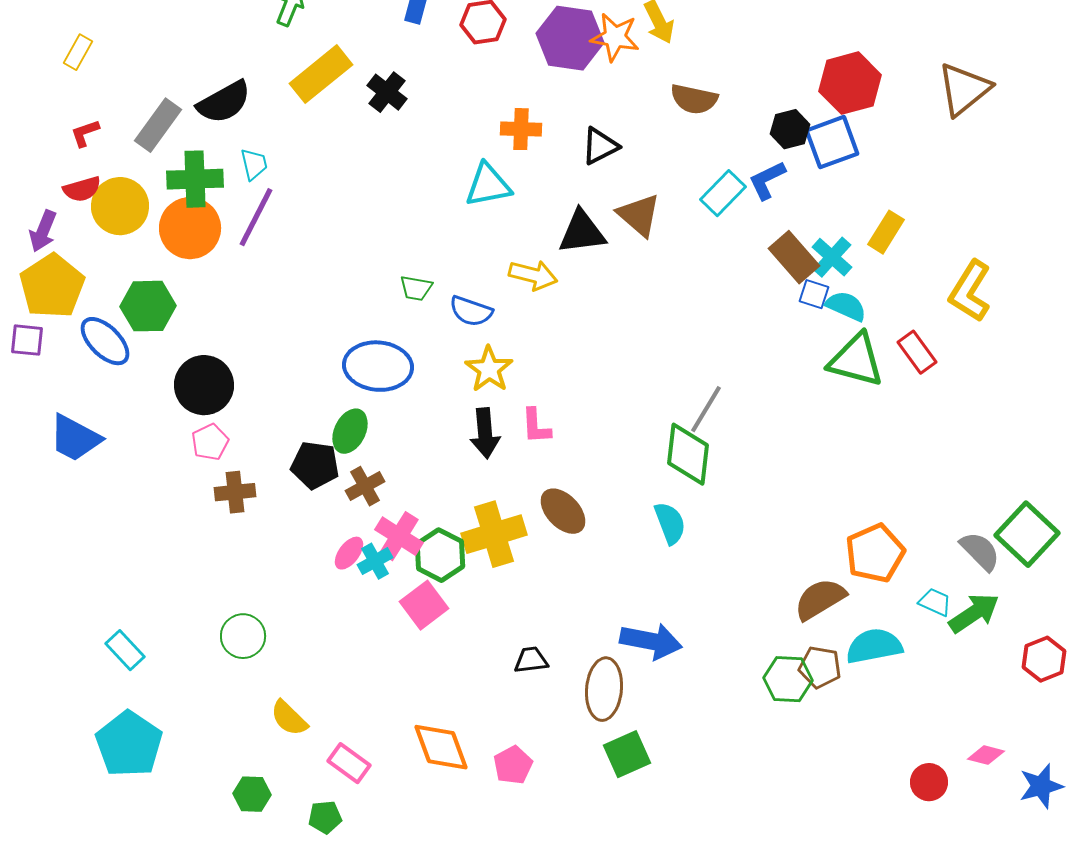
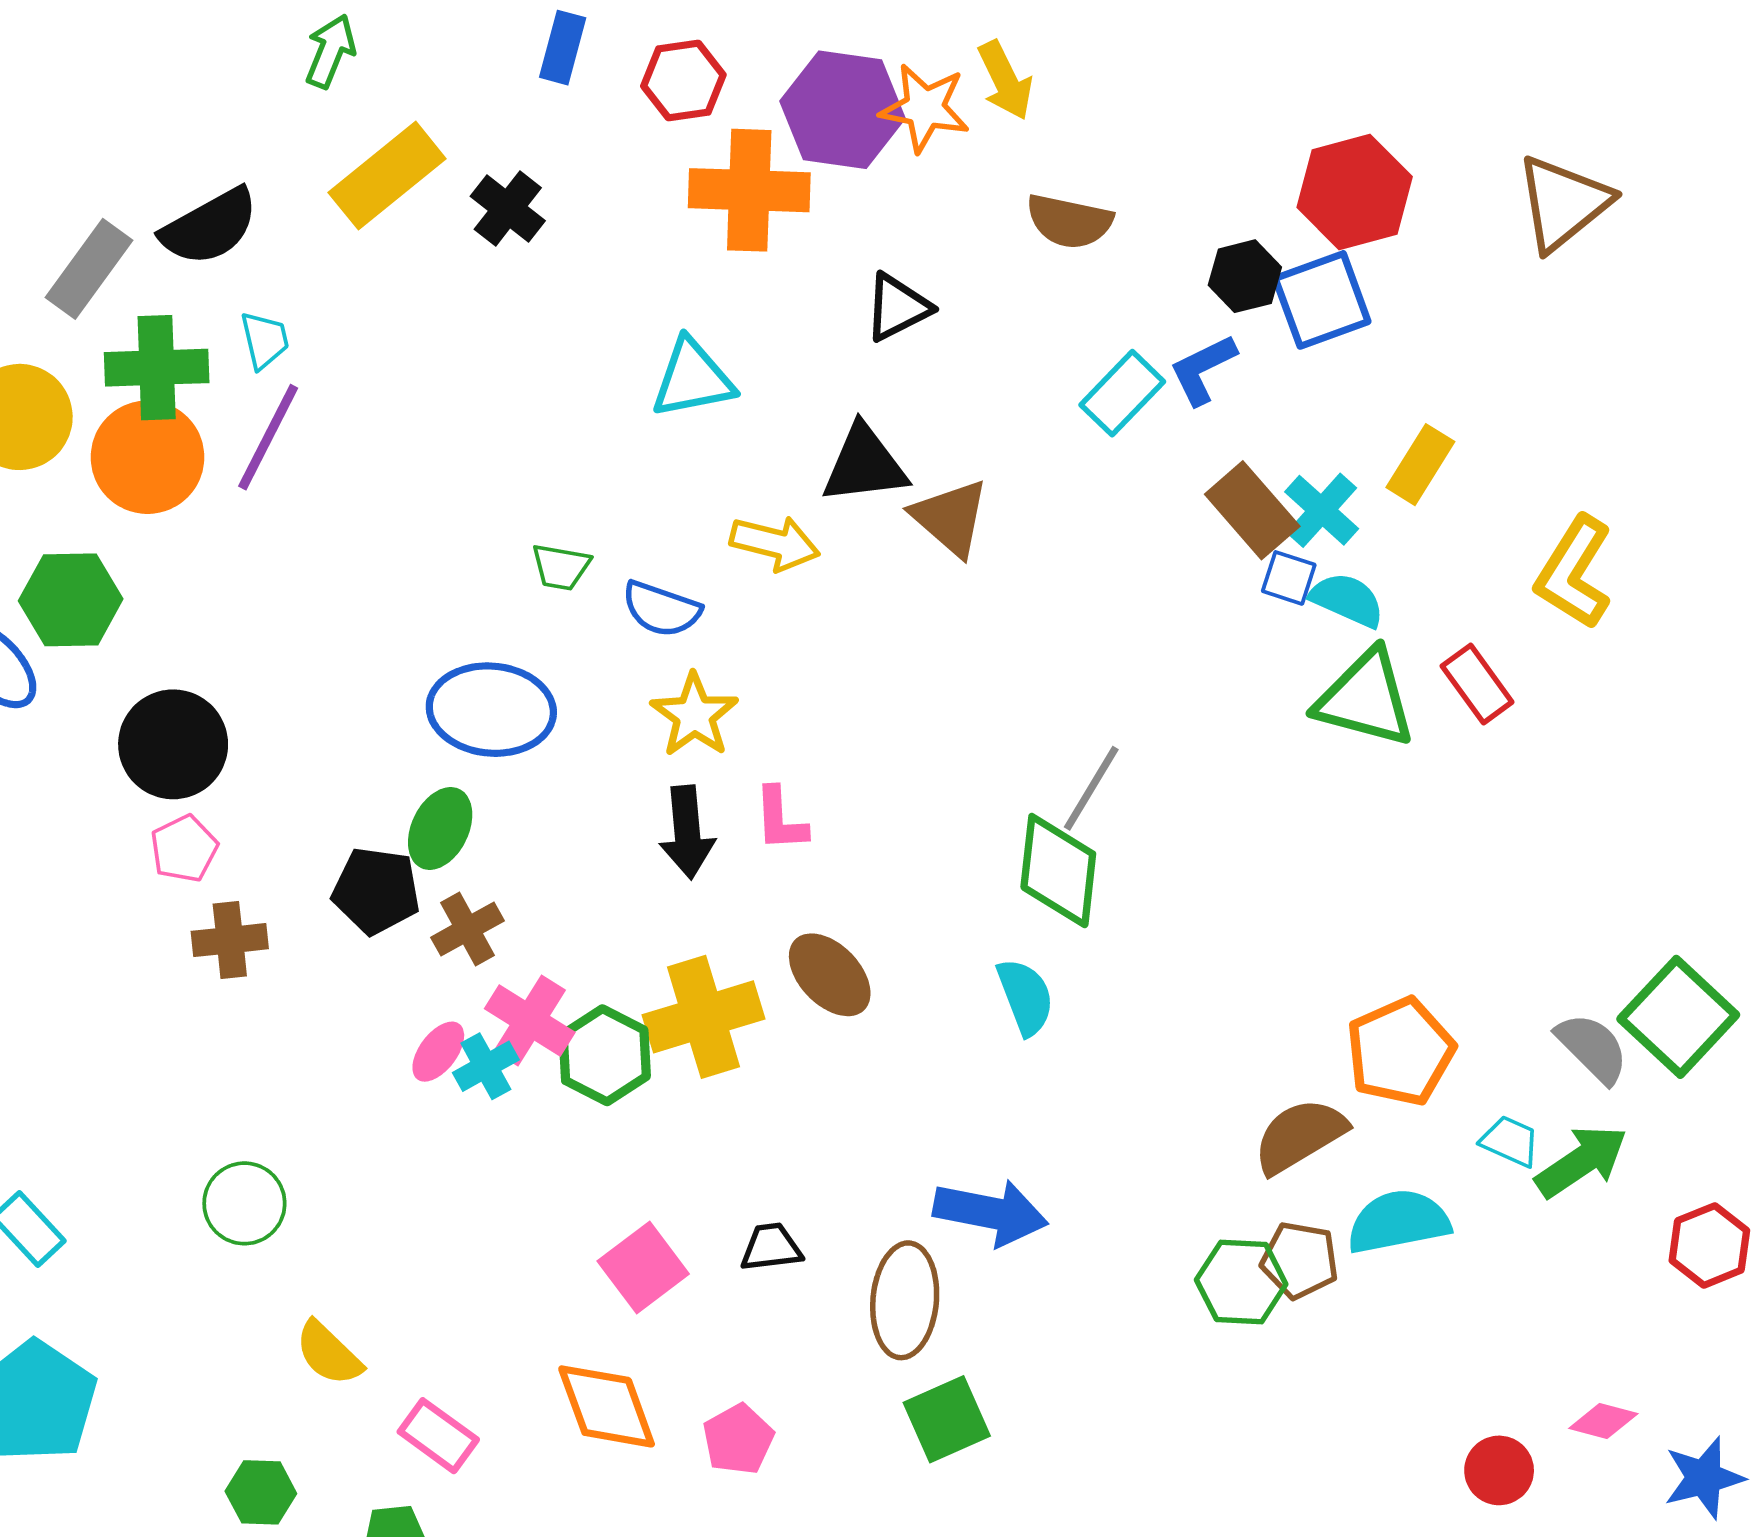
orange cross: (521, 129) -> (749, 190), moved, size x1.6
brown triangle: (639, 215) -> (950, 518), moved
pink square: (424, 605) -> (643, 1267), moved

